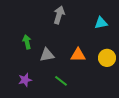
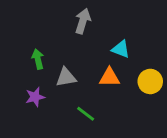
cyan triangle: (101, 23) -> (121, 49), moved, turned 32
purple star: (25, 80) -> (35, 97), moved

